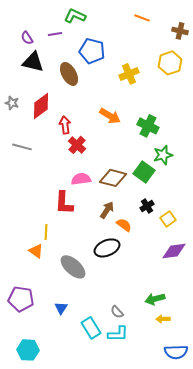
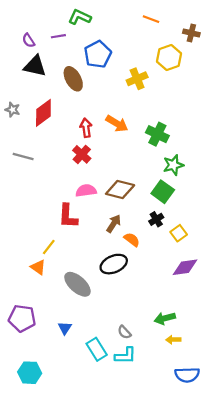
blue pentagon: (92, 51) -> (98, 54), turned 30
yellow hexagon: (170, 63) -> (169, 57), moved
red arrow: (65, 125) -> (86, 128), moved
green square: (144, 172) -> (163, 192), moved
yellow line: (46, 232) -> (49, 247), turned 35

